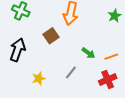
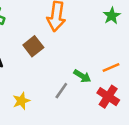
green arrow: (88, 53) -> (82, 76), moved
red cross: (108, 80) -> (108, 97), turned -30

